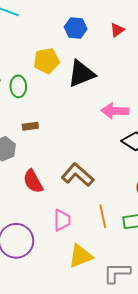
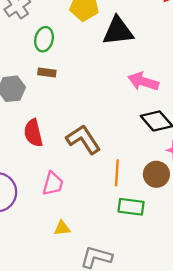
green ellipse: (18, 86) -> (44, 39), moved
orange line: (103, 216) -> (117, 173), moved
yellow triangle: (80, 256) -> (62, 228), size x0.6

